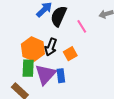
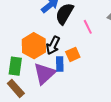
green rectangle: (28, 68) -> (15, 66), moved
blue rectangle: (61, 76) -> (60, 64), moved

